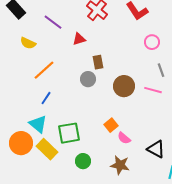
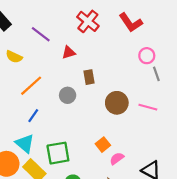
gray line: (161, 70) -> (156, 74), moved
gray circle: (88, 79) -> (68, 95), moved
pink semicircle: (124, 138) -> (117, 158), turned 104

